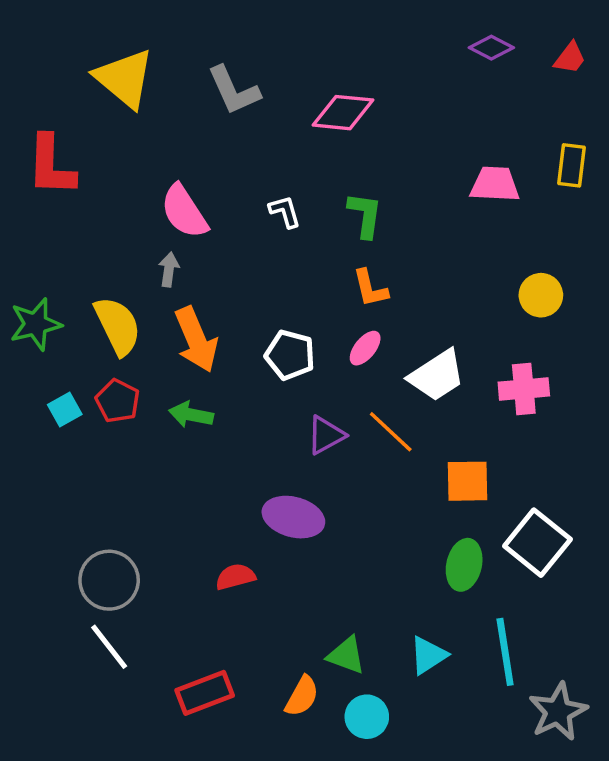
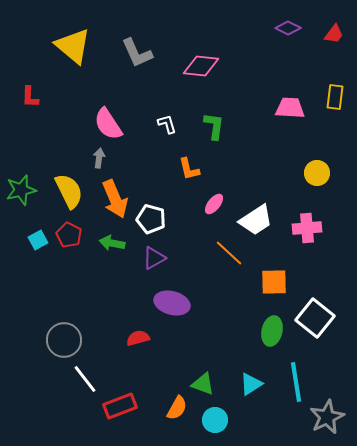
red L-shape: (51, 165) -> (30, 97), size x0.6
orange L-shape: (370, 288) -> (189, 169), moved
white pentagon: (290, 355) -> (151, 219), moved
purple triangle: (326, 435) -> (154, 258), moved
white line: (109, 647) -> (85, 379), moved

